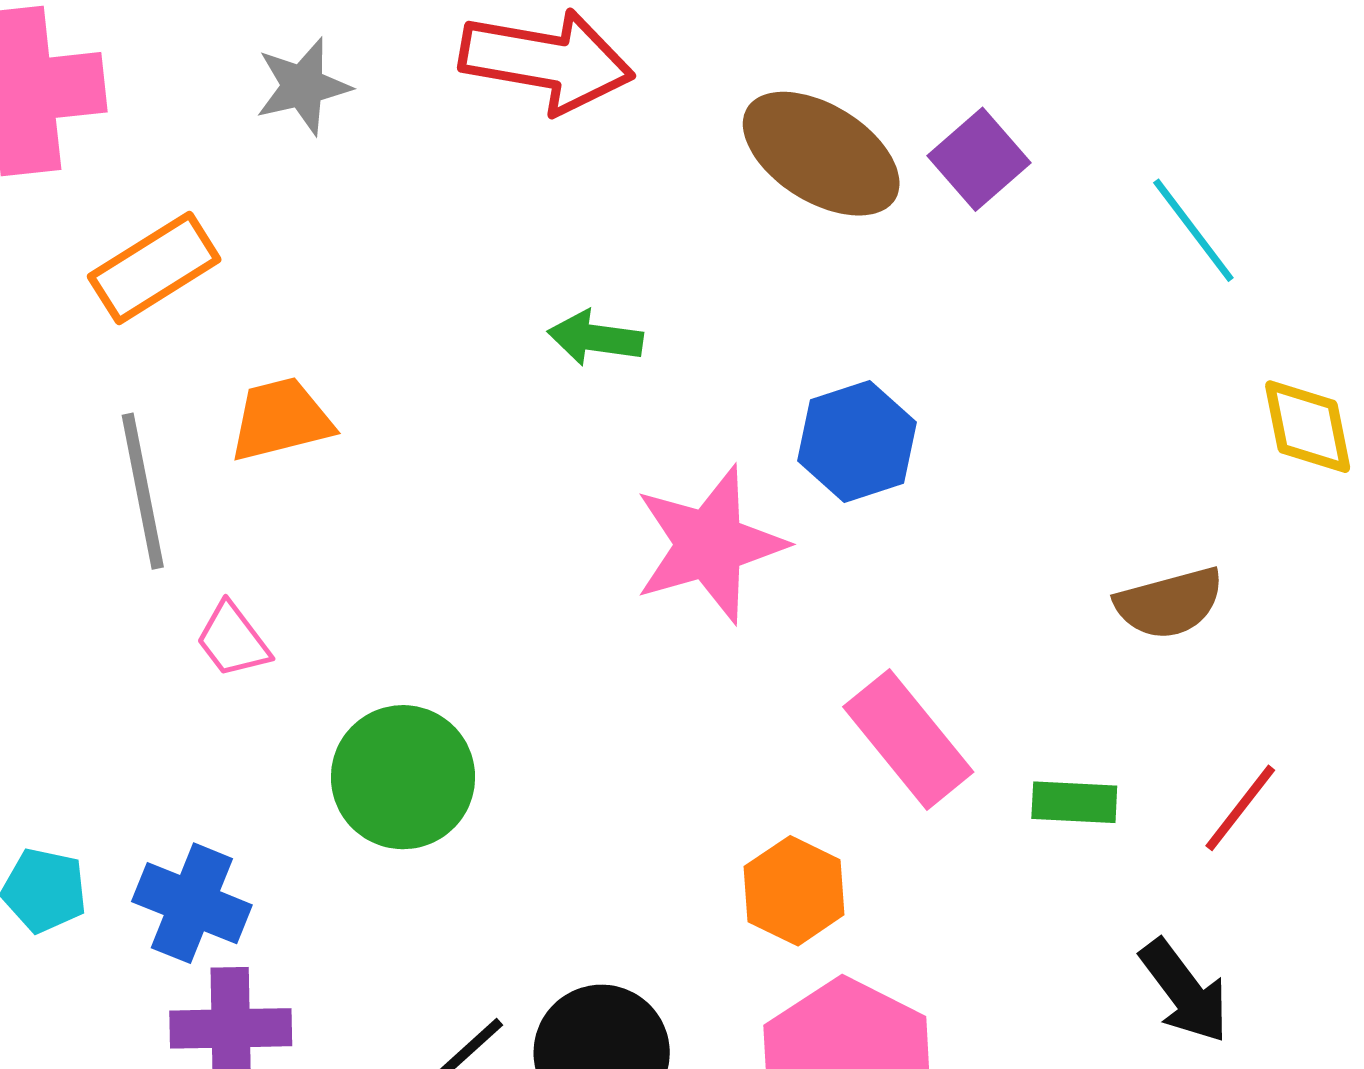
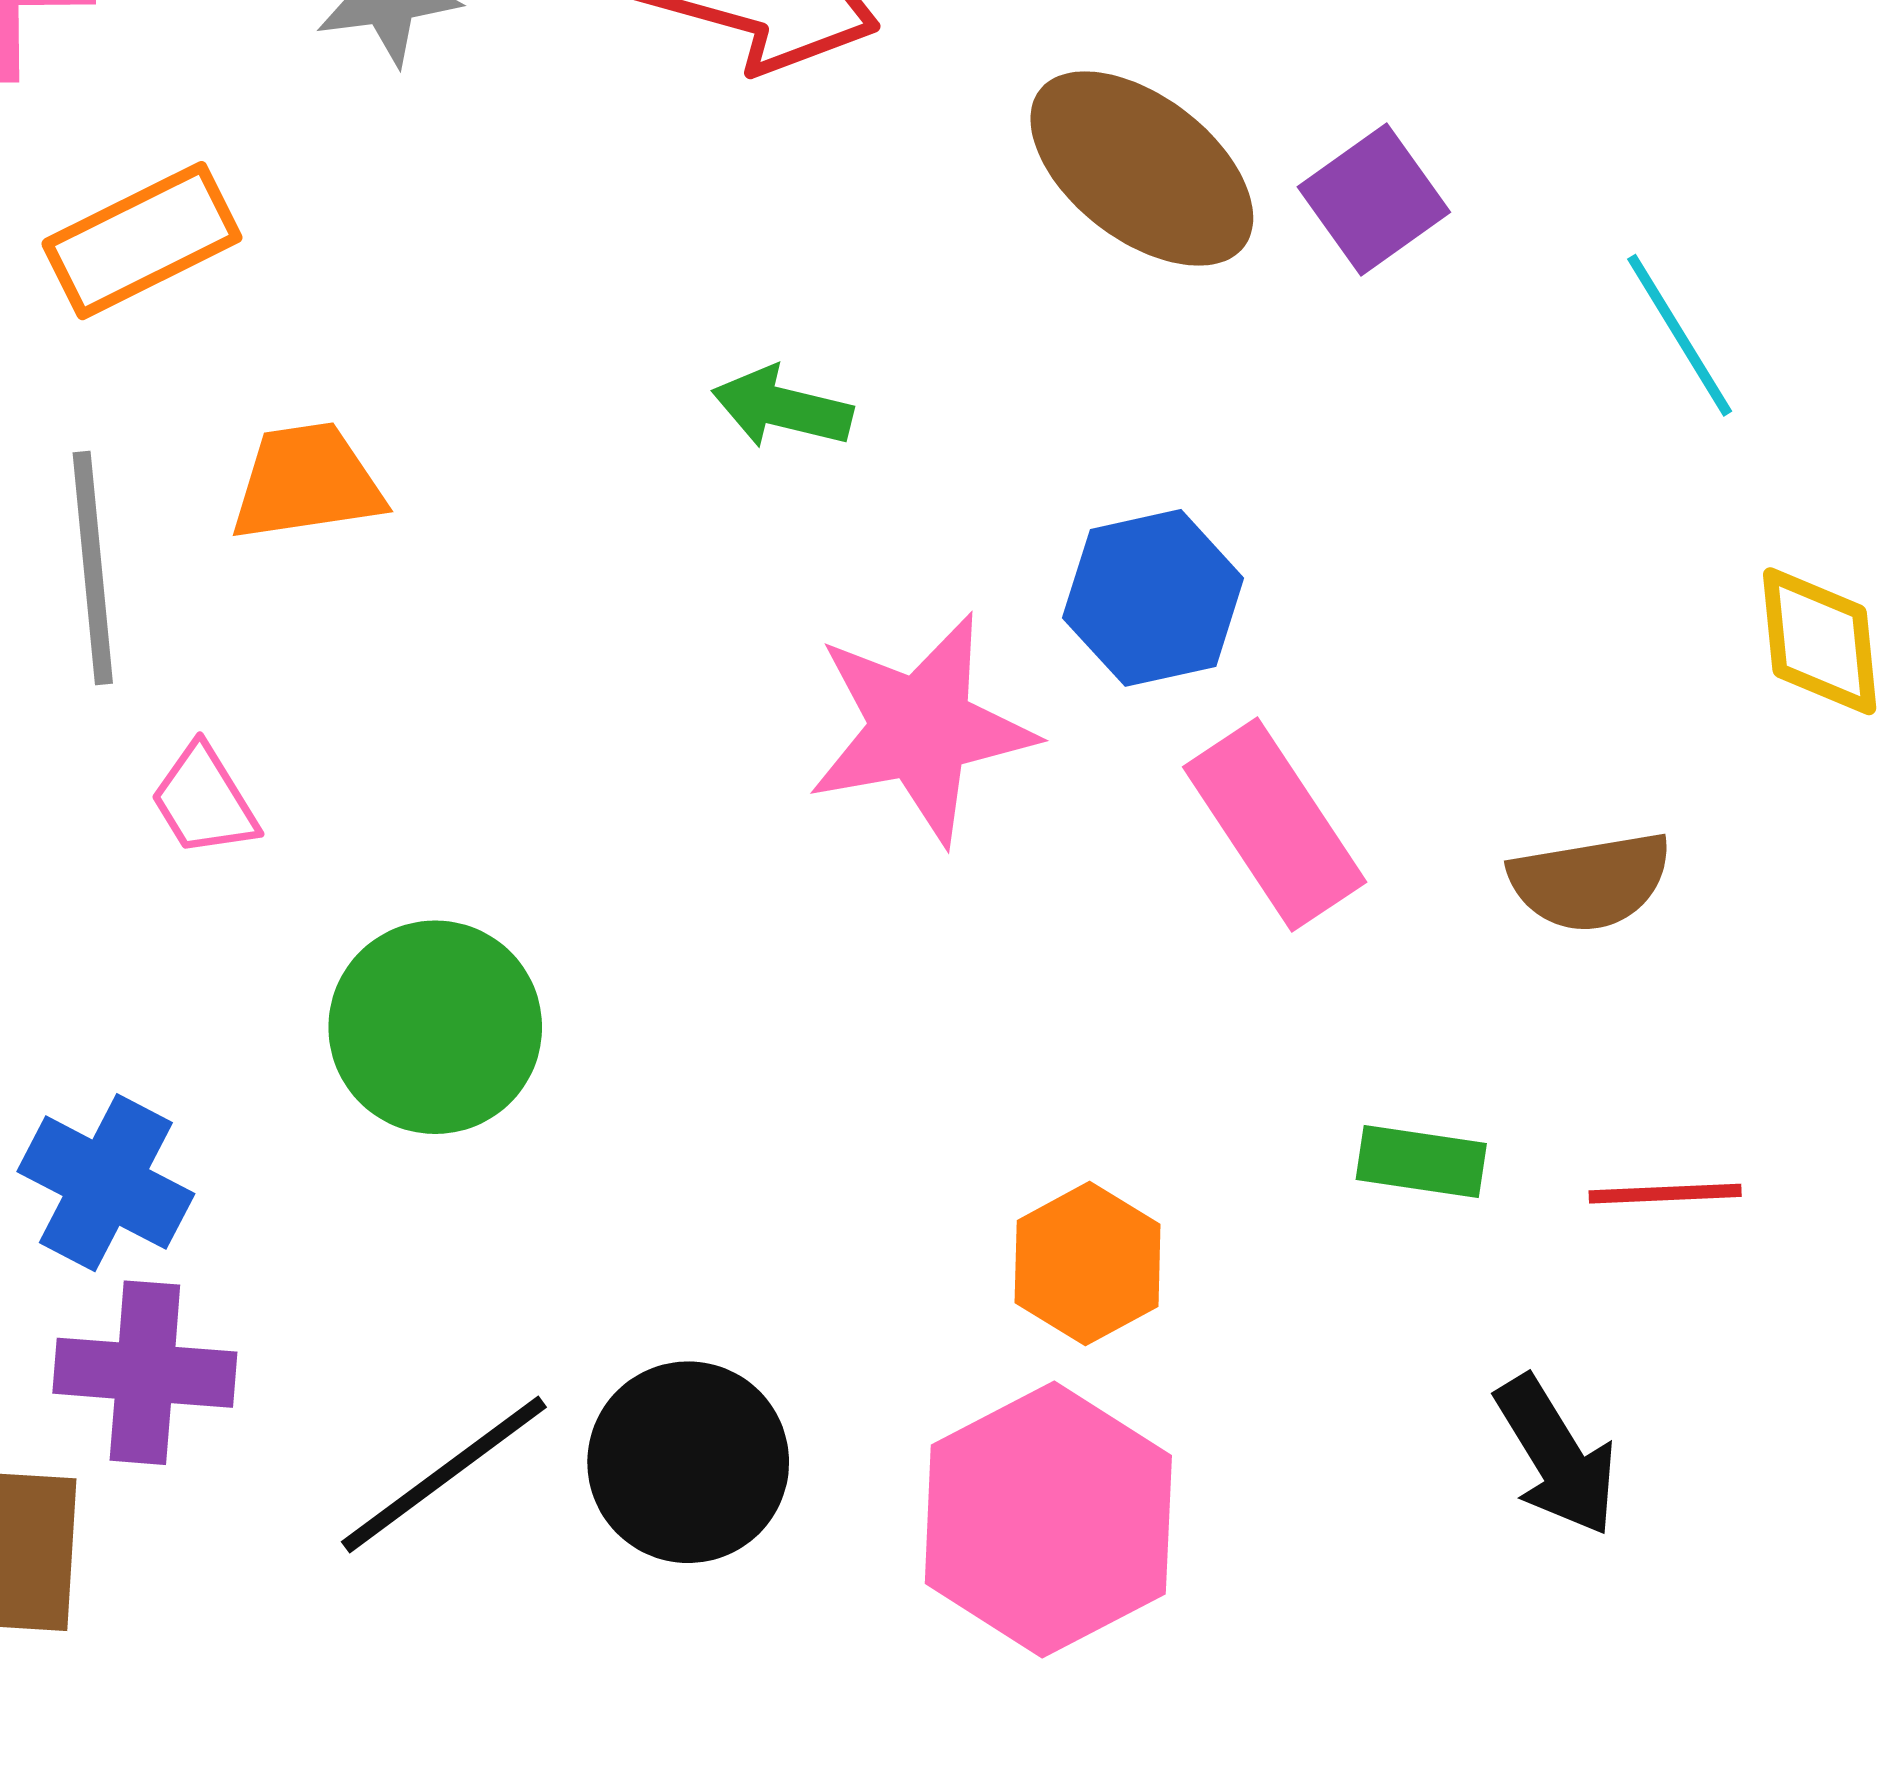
pink rectangle: (908, 739) -> (1275, 824), moved
red line: (1240, 808) -> (1665, 1194), turned 44
orange hexagon: (794, 891) -> (1088, 1264), moved

